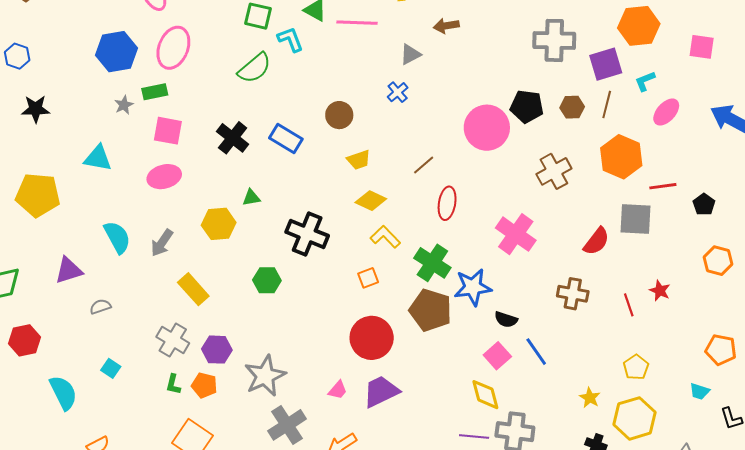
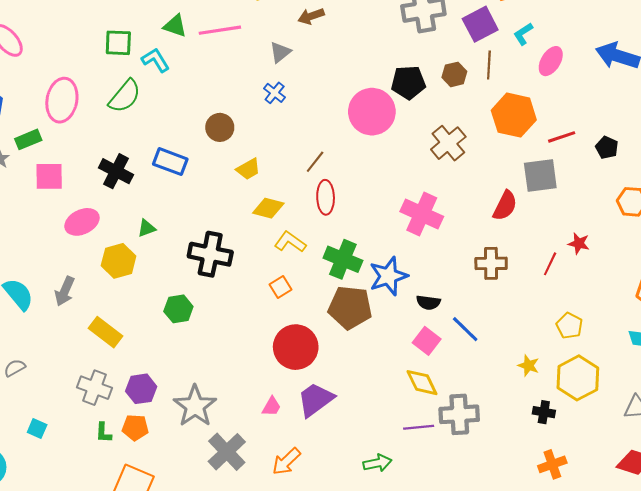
pink ellipse: (173, 48) -> (62, 100), moved
pink ellipse: (164, 177) -> (82, 222), moved
red ellipse: (447, 203) -> (326, 197), moved
red line: (629, 305) -> (550, 264), turned 55

